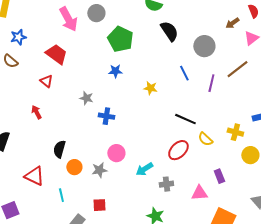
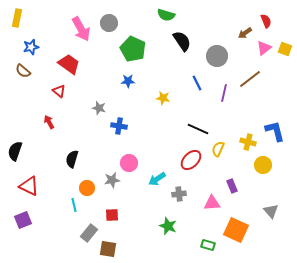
yellow semicircle: (205, 139) -> (218, 149), turned 70
orange circle: (74, 167) -> (87, 188), moved
red triangle: (34, 176) -> (29, 186), moved

